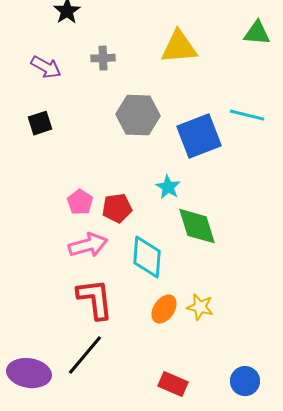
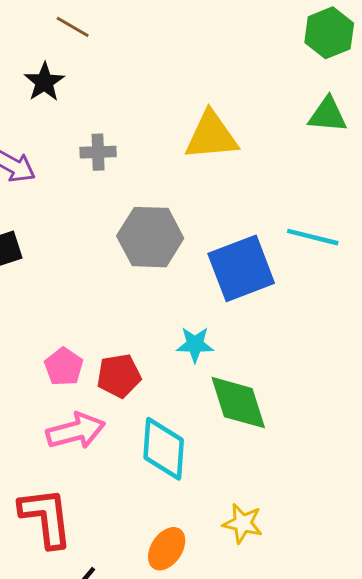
cyan star: (168, 187) -> (195, 344), turned -30
red L-shape: (95, 299) -> (46, 517), moved
orange ellipse: (164, 309) -> (167, 549), moved

